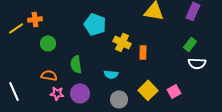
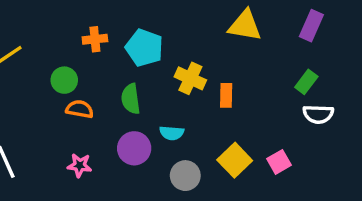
orange cross: (35, 19) -> (95, 39), moved
green semicircle: (76, 64) -> (131, 99), moved
orange semicircle: (49, 75) -> (80, 109), moved
purple circle: (80, 93) -> (134, 148), moved

